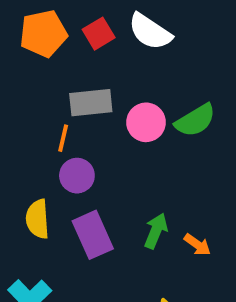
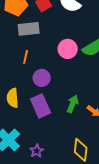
gray rectangle: (91, 103) -> (29, 29), moved
purple circle: (77, 176) -> (42, 78), moved

